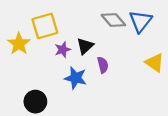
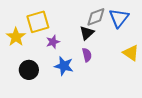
gray diamond: (113, 20) -> (96, 17), turned -70
black triangle: (85, 46) -> (87, 33), moved
black circle: (35, 102) -> (29, 70), moved

